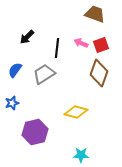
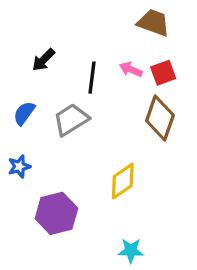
yellow diamond: (76, 112) -> (123, 181), turned -50

